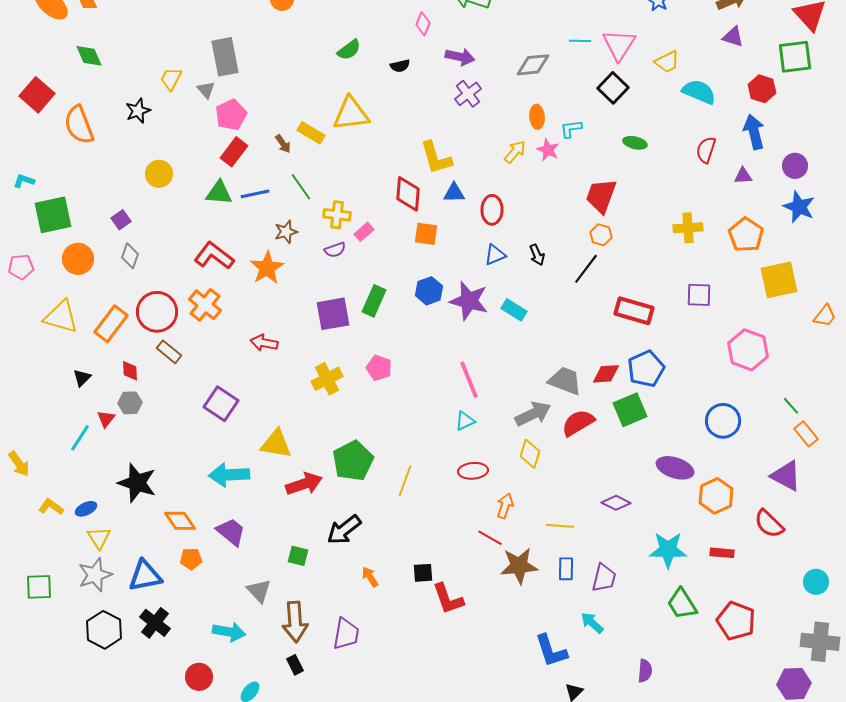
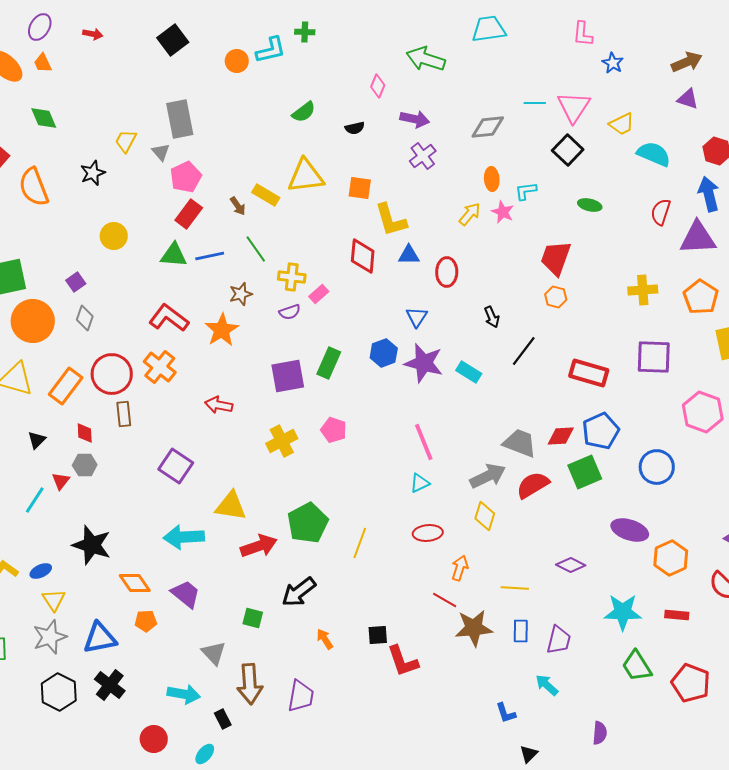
purple triangle: (743, 176) -> (698, 238), size x2.0
orange square: (426, 234) -> (360, 188), moved
blue triangle: (495, 255) -> (417, 317), moved, turned -35
orange circle: (78, 259) -> (33, 321), size x1.4
black line: (586, 269) -> (524, 351), moved
purple square: (699, 295) -> (654, 357), size x1.4
brown rectangle: (169, 352) -> (124, 414), turned 45
blue circle: (723, 421) -> (657, 467), moved
blue L-shape: (551, 651) -> (506, 713), size x0.6
black rectangle: (295, 665) -> (223, 719), moved

